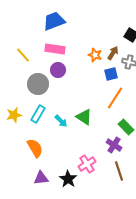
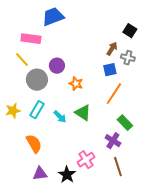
pink rectangle: (55, 49) -> (31, 39), moved
yellow line: (23, 55) -> (22, 60), moved
orange star: (95, 55) -> (76, 84), moved

